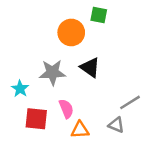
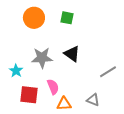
green square: (99, 15) -> (67, 18), moved
orange circle: (71, 32) -> (34, 18), moved
gray line: (130, 102) -> (108, 72), moved

